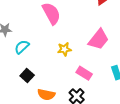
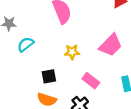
black square: (27, 75) -> (49, 76), moved, turned 32

